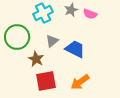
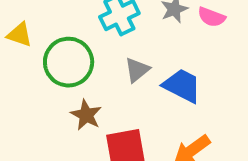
brown star: (36, 59) -> (86, 115), moved

